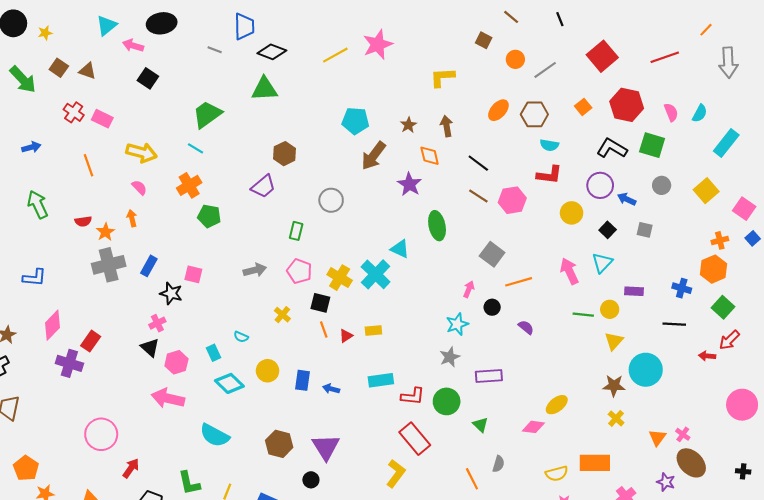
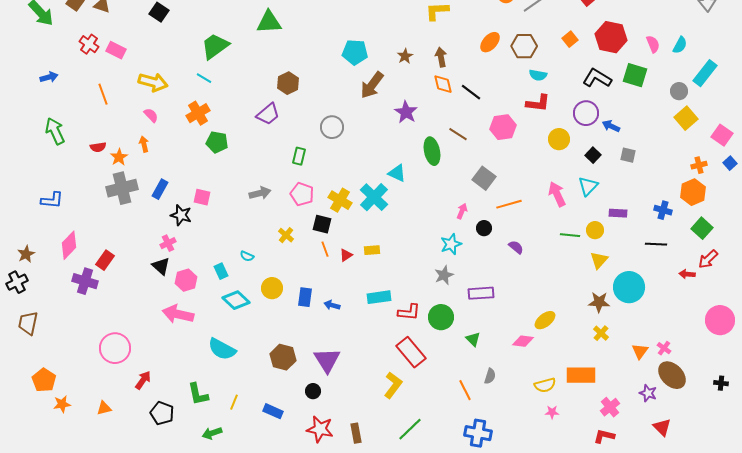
orange diamond: (430, 156) -> (443, 84), moved
gray circle: (662, 185) -> (679, 91), moved
brown line: (478, 196) -> (458, 134), moved

